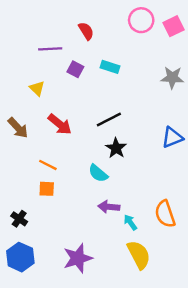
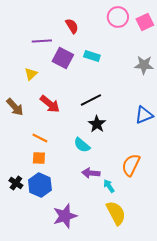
purple square: (75, 69) -> (63, 58), size x1.5
yellow triangle: (37, 88) -> (31, 74), turned 32
orange semicircle: (165, 214) -> (131, 165), moved, turned 45
blue hexagon: (20, 257) -> (40, 185), moved

